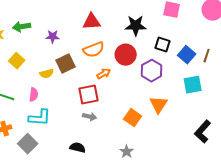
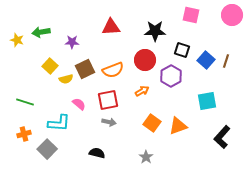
orange semicircle: (94, 50) -> (113, 70), moved
yellow square: (17, 61) -> (50, 66), moved
orange arrow: (104, 74) -> (142, 91), moved
cyan square: (193, 85) -> (207, 101), moved
pink semicircle: (34, 95) -> (79, 104), moved, turned -56
orange triangle: (159, 105) -> (178, 126), moved, turned 36

